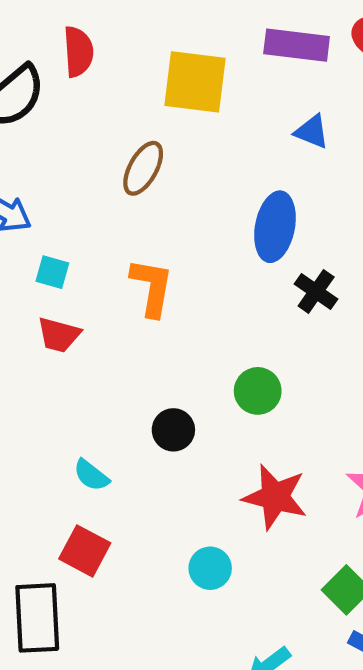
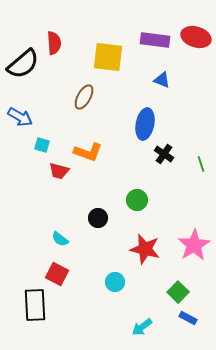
orange L-shape: (152, 287) -> (88, 152), turned 100
red trapezoid: (59, 335) -> (59, 171), moved

